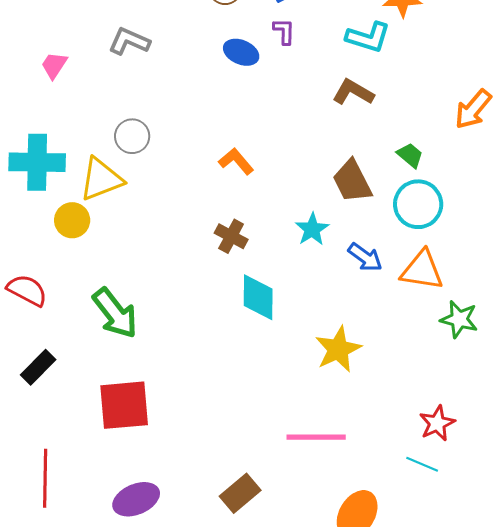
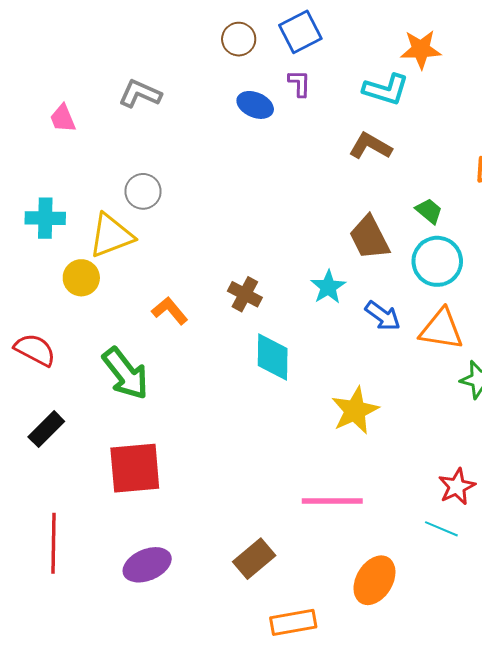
pink trapezoid: (54, 65) -> (63, 118), turned -56
orange L-shape: (236, 161) -> (170, 311), moved
cyan cross: (37, 162) -> (45, 218), size x0.7

